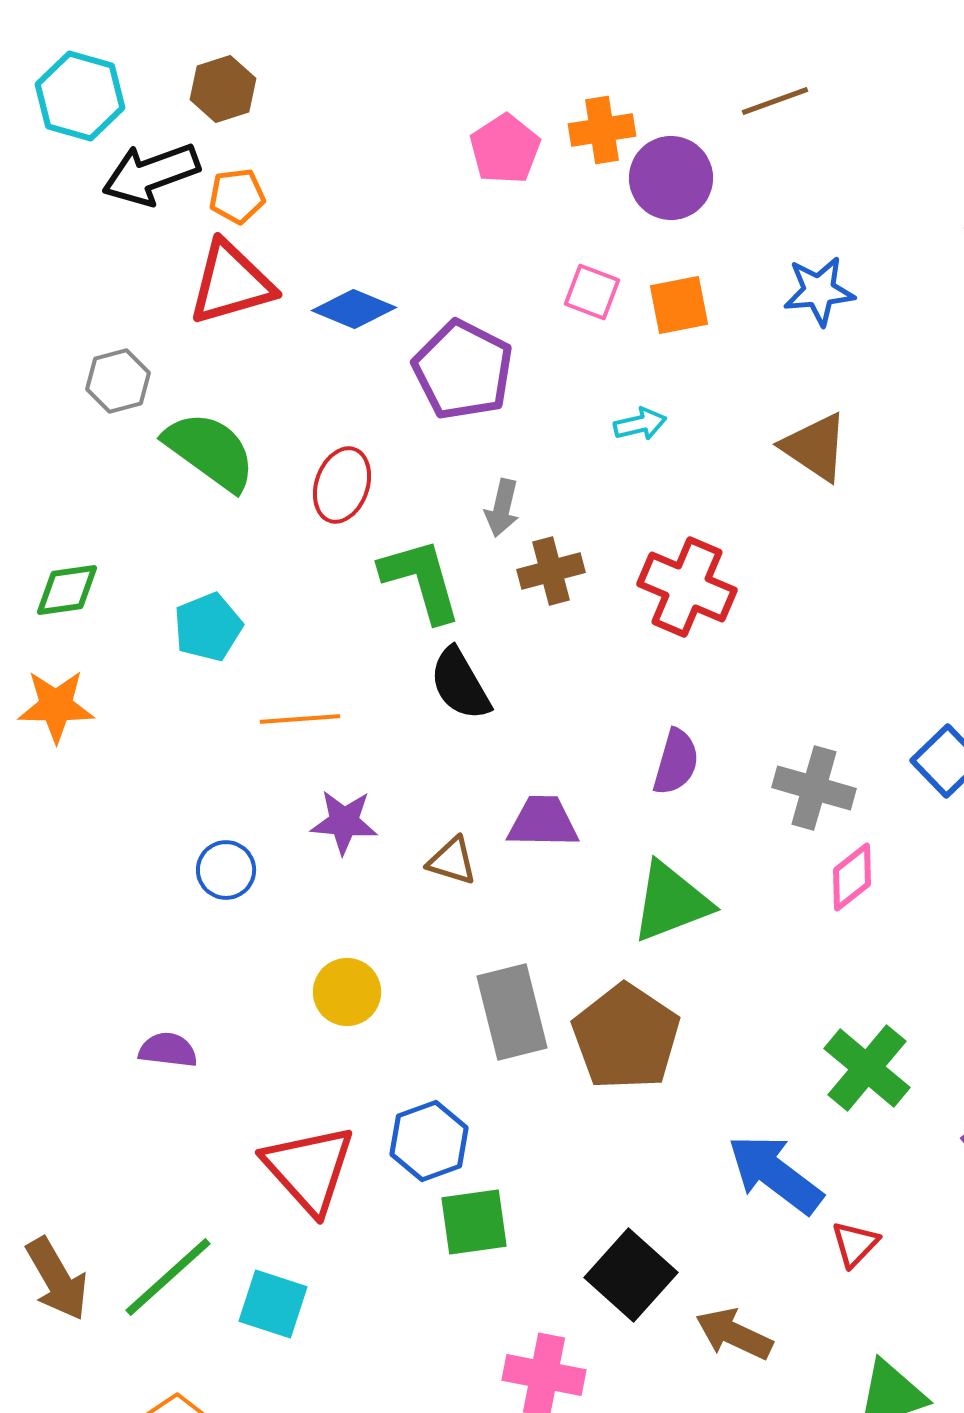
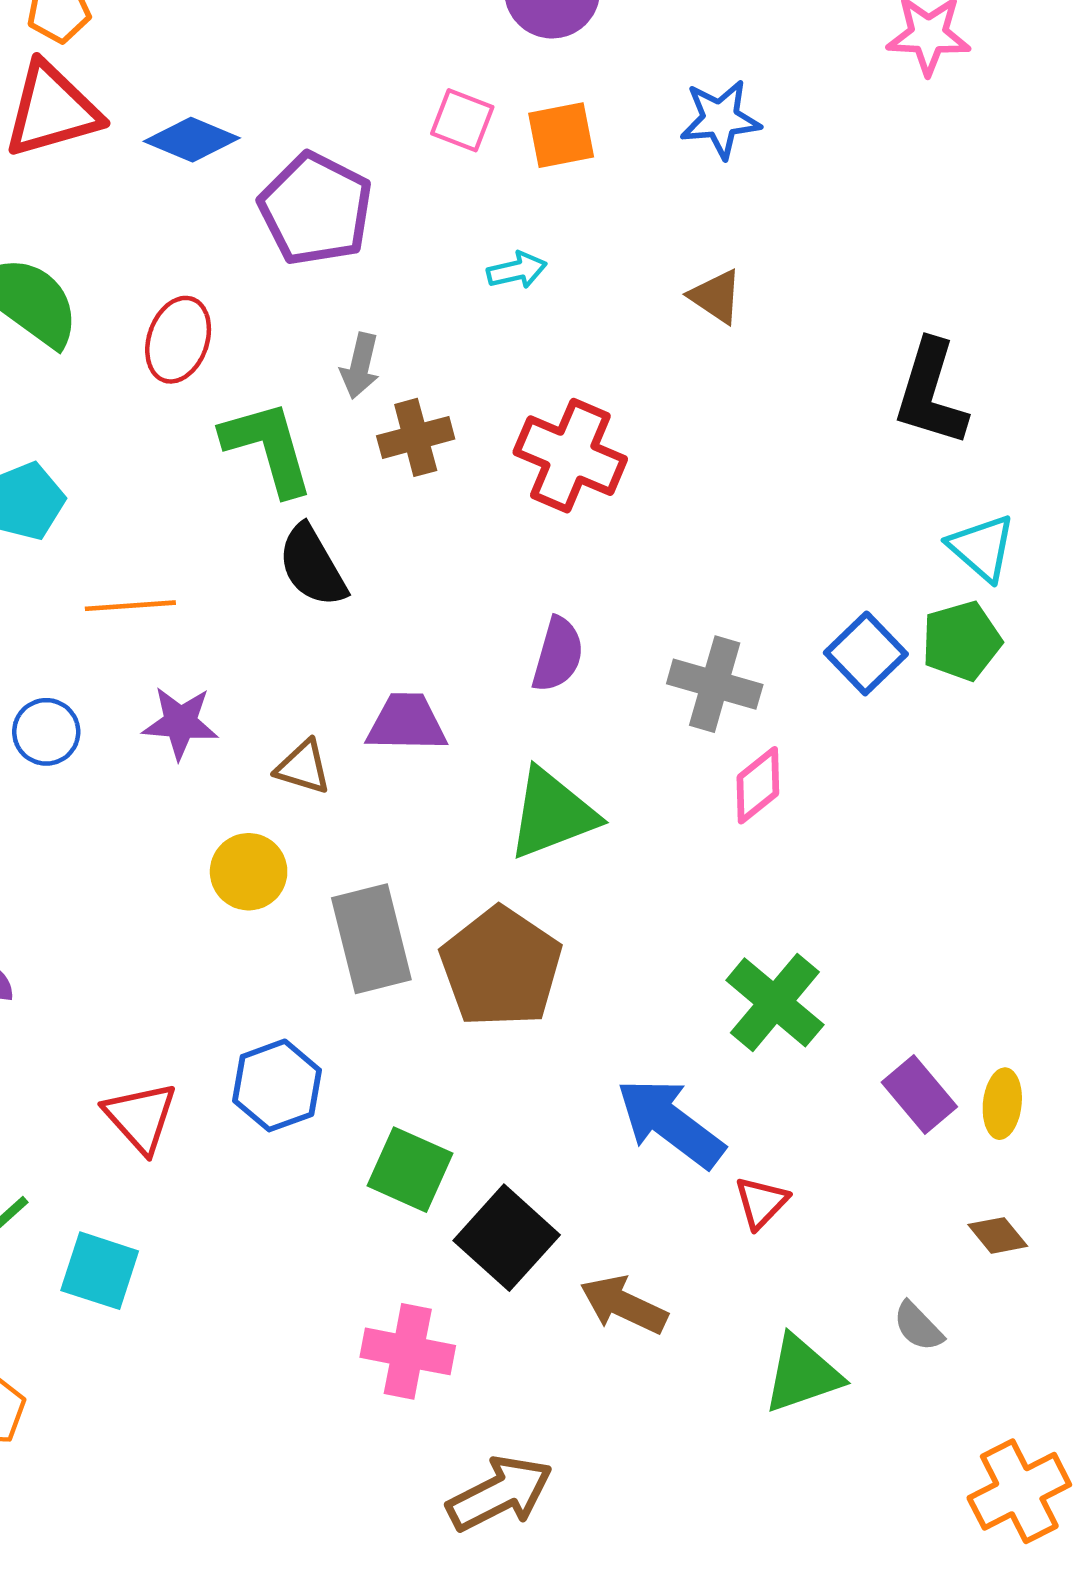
brown triangle: (815, 447) -> (716, 296), size x0.7
blue circle: (226, 870) -> (46, 732), moved
yellow circle: (347, 992) -> (249, 872), moved
red triangle: (309, 1169) -> (141, 1117), size x0.7
green square: (474, 1222) -> (410, 1170), moved, turned 32

